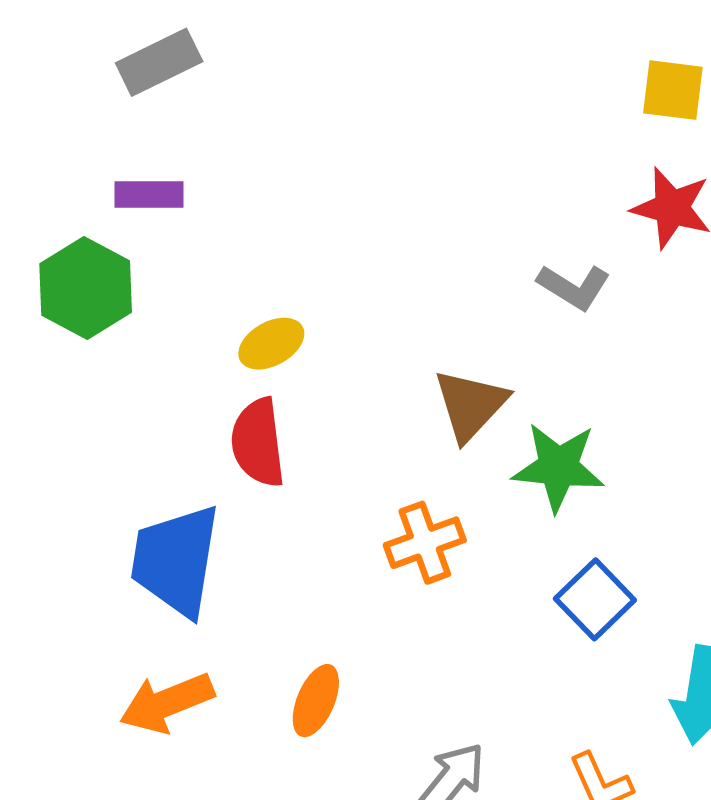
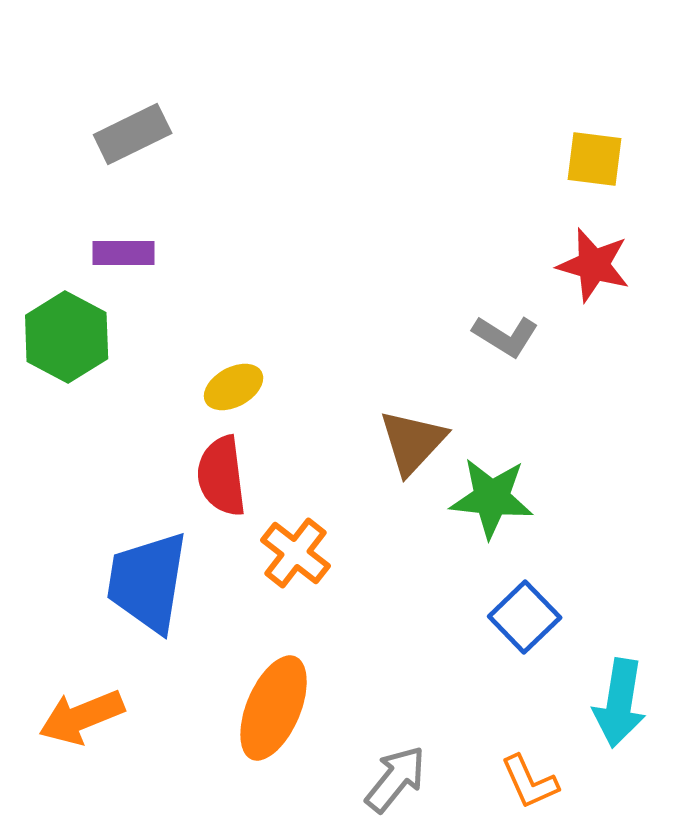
orange cross: (425, 543) -> (296, 553), moved, turned -32
orange ellipse: (316, 701) -> (274, 708), size x1.6
orange arrow: (167, 703) -> (82, 717), moved

